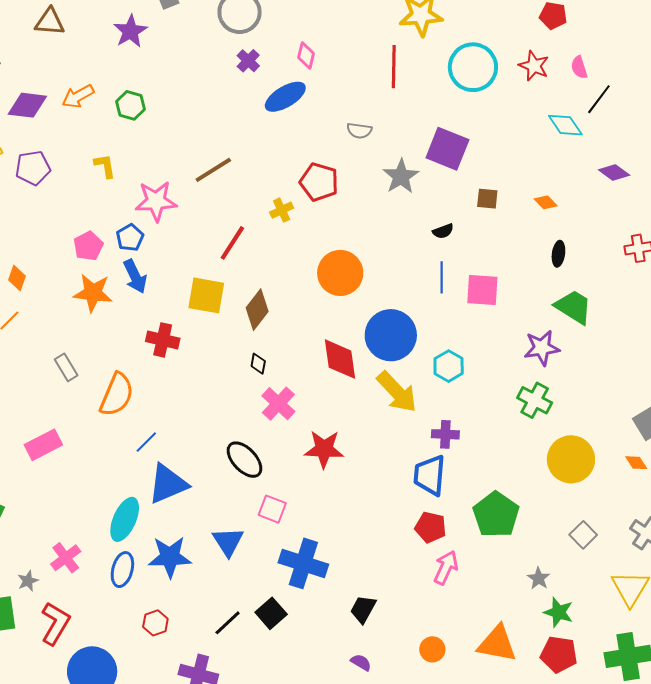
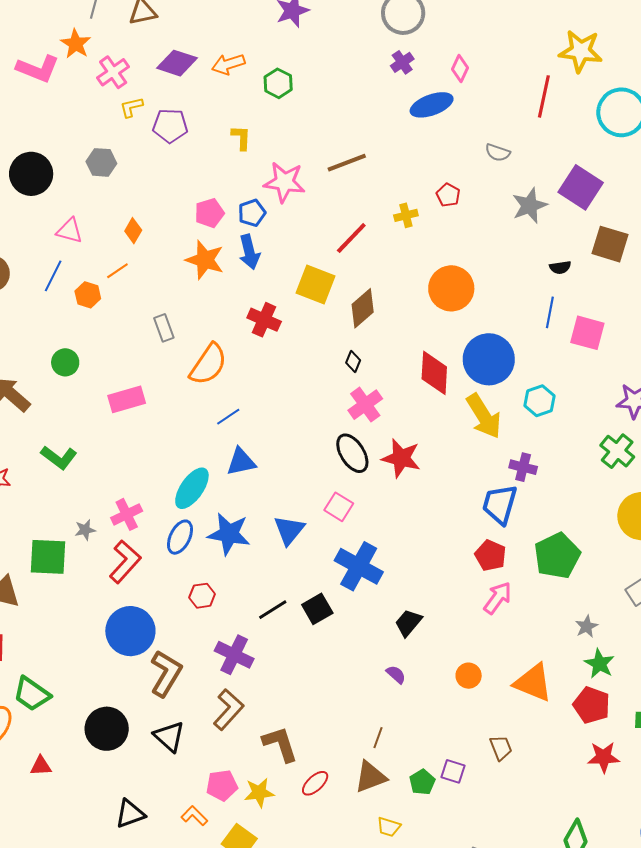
red pentagon: (319, 182) -> (448, 195), size x0.6
brown square: (487, 199) -> (610, 244), size x1.6
black ellipse: (244, 460) -> (352, 453), moved
blue triangle: (168, 484) -> (241, 462), size x0.7
red L-shape: (55, 623) -> (125, 562), moved

